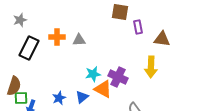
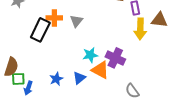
gray triangle: (79, 40) -> (76, 21), turned -48
black rectangle: (29, 48) -> (40, 30), moved
yellow arrow: (151, 67) -> (140, 29), moved

